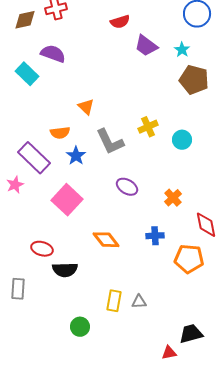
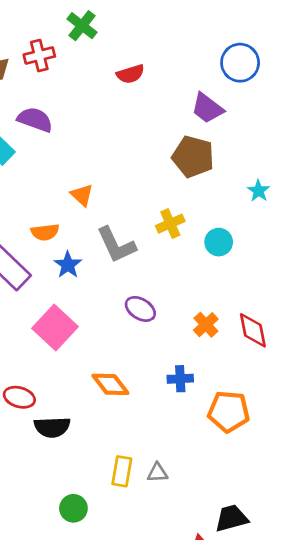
purple trapezoid: (146, 46) -> (207, 108), moved
cyan star: (182, 50) -> (259, 191), moved
brown pentagon: (194, 80) -> (193, 157), moved
red diamond: (206, 225) -> (253, 330), moved

